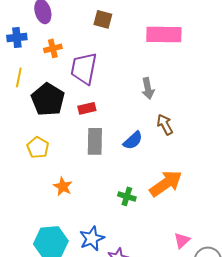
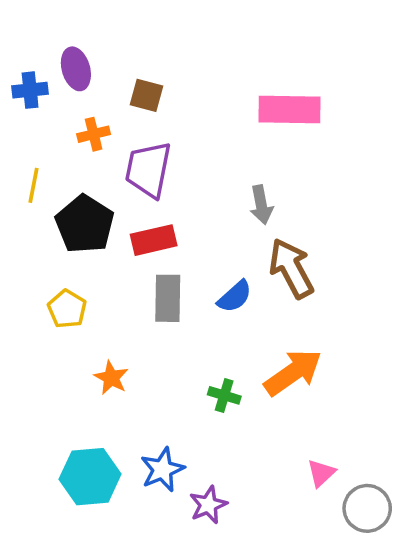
brown square: (103, 19) -> (147, 95), moved
blue cross: (17, 37) -> (30, 90), moved
red rectangle: (87, 108) -> (154, 240), size x1.4
brown arrow: (165, 124) -> (291, 268), size x1.6

